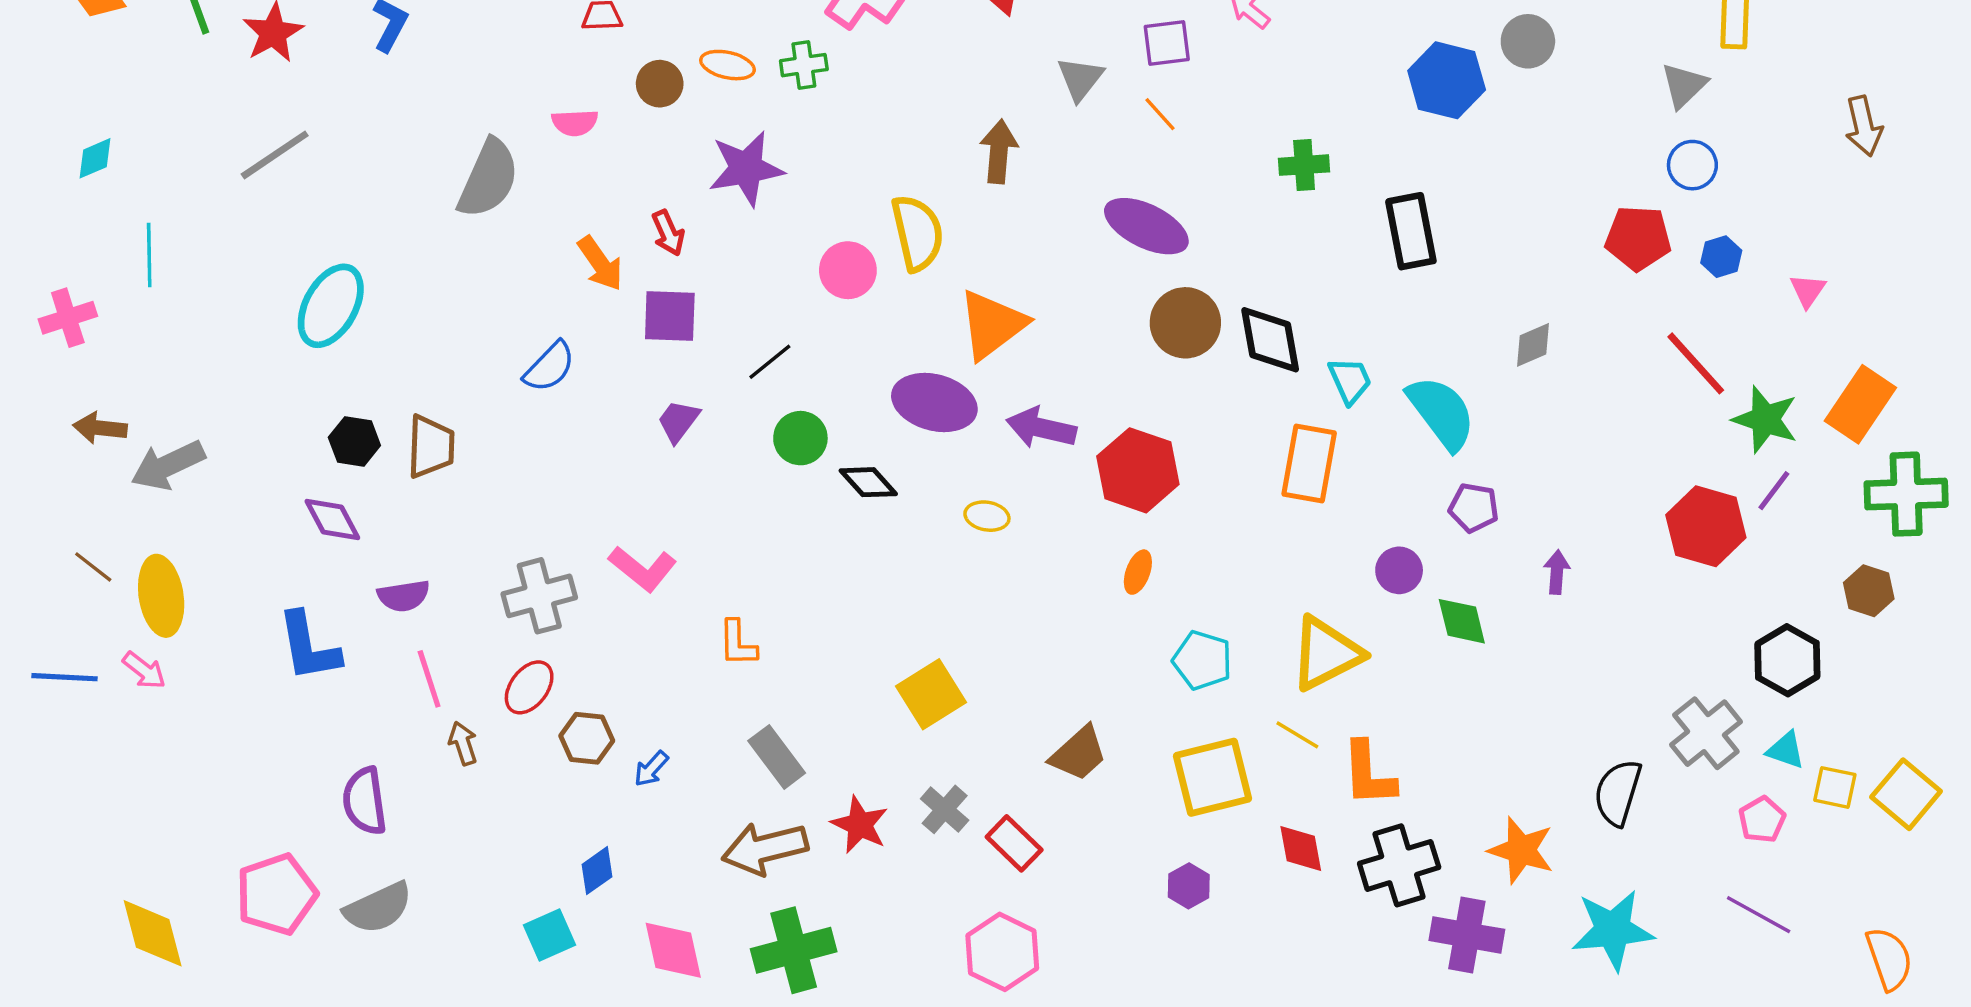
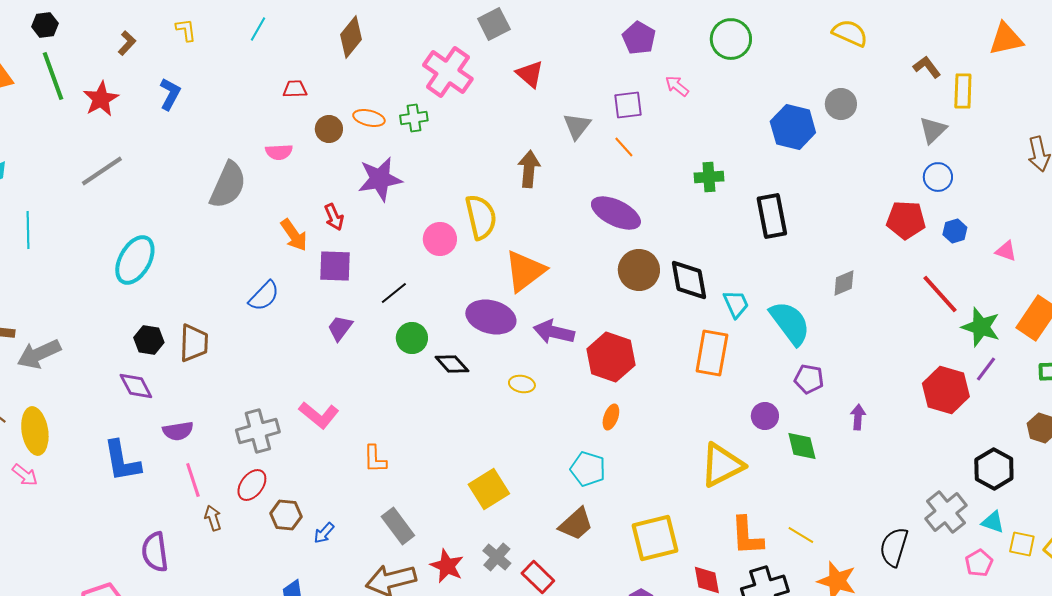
pink triangle: (1808, 291) -> (1006, 251), turned -45
cyan pentagon: (1202, 660) -> (588, 469), moved
yellow line: (1297, 735) -> (801, 535), moved

